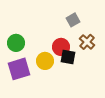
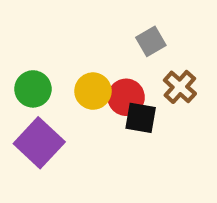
yellow circle: (45, 61) -> (93, 91), moved
purple square: (19, 69) -> (39, 143), turned -30

